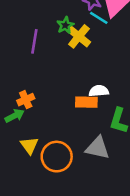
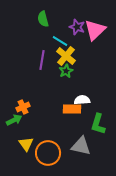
cyan line: (99, 18) -> (60, 41), moved
green star: (65, 25) -> (66, 71), moved
purple line: (34, 41) -> (42, 60), moved

